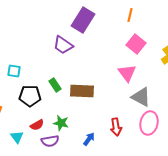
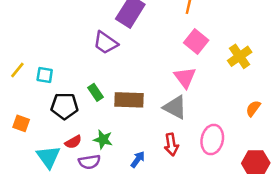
gray triangle: (141, 97) -> (175, 107), moved
cyan triangle: (17, 137) -> (48, 157), size x1.5

